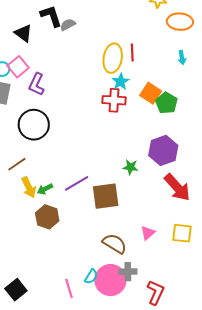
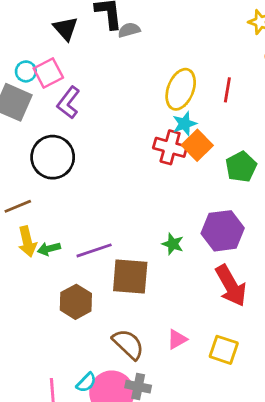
red line: (132, 53) -> (227, 90), moved
orange square: (151, 93) -> (197, 145), moved
brown hexagon: (47, 217) -> (76, 302), moved

